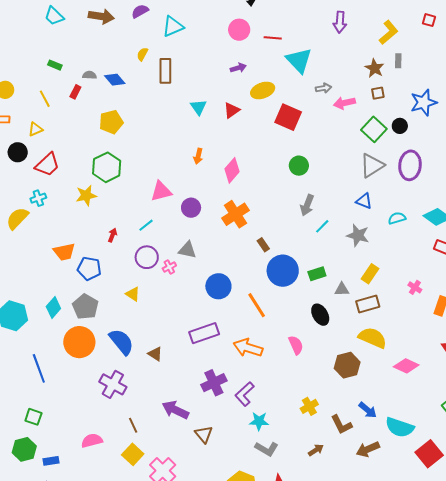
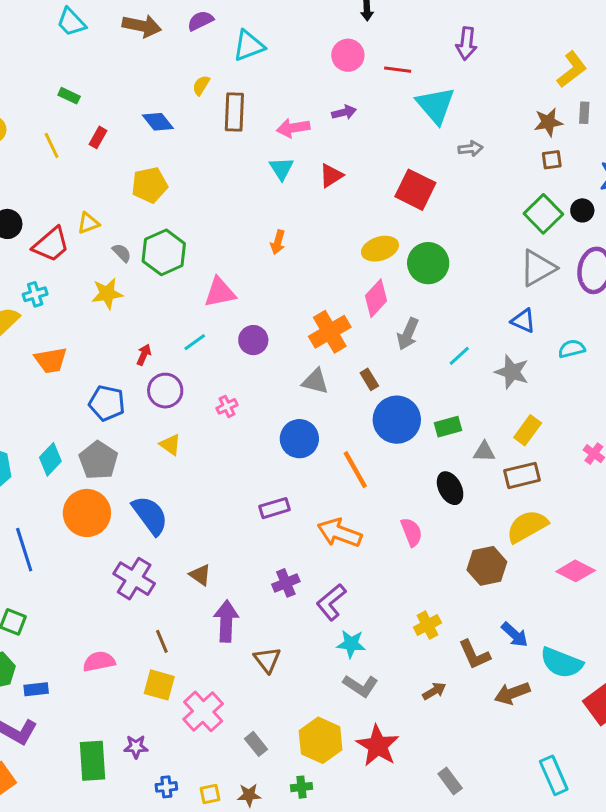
purple arrow: (340, 22) -> (466, 43), moved
brown star: (375, 68) -> (548, 122), turned 30
gray semicircle: (89, 75) -> (122, 253), moved, turned 40
yellow ellipse: (263, 90) -> (380, 249), moved
pink arrow: (344, 103) -> (293, 128), moved
yellow triangle: (35, 129) -> (88, 223), moved
green circle: (299, 166) -> (428, 263), size x1.4
green hexagon: (107, 167) -> (164, 252), moved
pink diamond: (232, 170) -> (376, 298), moved
gray arrow: (307, 205) -> (408, 334), moved
purple circle: (191, 208) -> (253, 340), moved
gray triangle: (187, 250) -> (315, 381), moved
orange trapezoid: (64, 252) -> (51, 360), moved
purple circle: (147, 257) -> (165, 391), moved
purple rectangle: (204, 333) -> (275, 508), size x0.7
yellow semicircle: (373, 338) -> (527, 526), turned -56
brown triangle: (155, 354) -> (200, 575), moved
purple cross: (214, 383) -> (286, 583), size x0.7
purple arrow: (175, 410) -> (226, 621), turned 64
yellow square: (133, 454) -> (159, 685), turned -30

